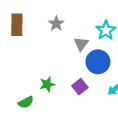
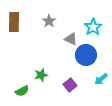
gray triangle: (81, 44) -> (71, 39), turned -40
purple square: (80, 87) -> (70, 85), moved

